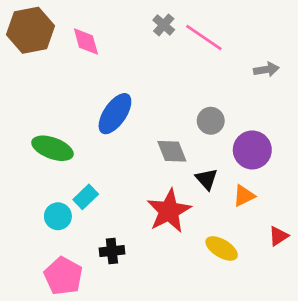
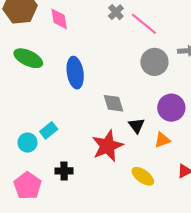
blue ellipse: (115, 114) -> (75, 73), turned -48
gray circle: (211, 121) -> (154, 62), moved, size x1.4
green ellipse: (52, 148) -> (28, 58), moved

